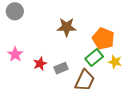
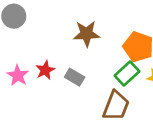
red star: (40, 64) -> (45, 70), moved
gray rectangle: (61, 68) -> (75, 77), moved, turned 56

